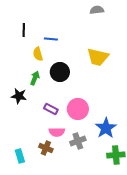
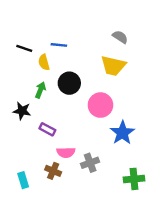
gray semicircle: (97, 10) -> (120, 37), moved, turned 40
black line: (24, 30) -> (24, 48), moved, turned -72
purple rectangle: (51, 109) -> (47, 129), moved
pink circle: (78, 109) -> (100, 105), moved
blue star: (106, 128) -> (122, 133), moved

